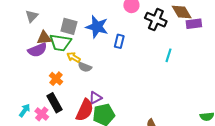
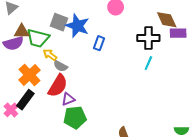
black cross: (156, 20) -> (148, 38), moved, turned -30
gray square: (69, 26) -> (59, 22), moved
orange cross: (56, 79) -> (30, 75), size x1.5
black rectangle: (55, 103) -> (25, 100), turned 60
red semicircle: (85, 110) -> (58, 86), moved

